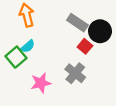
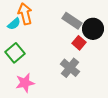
cyan semicircle: (28, 46) -> (14, 24), moved
pink star: (41, 83) -> (25, 83), moved

